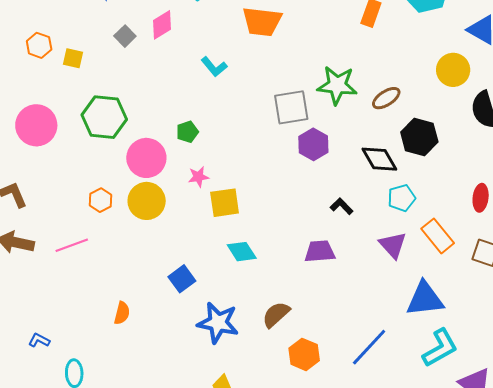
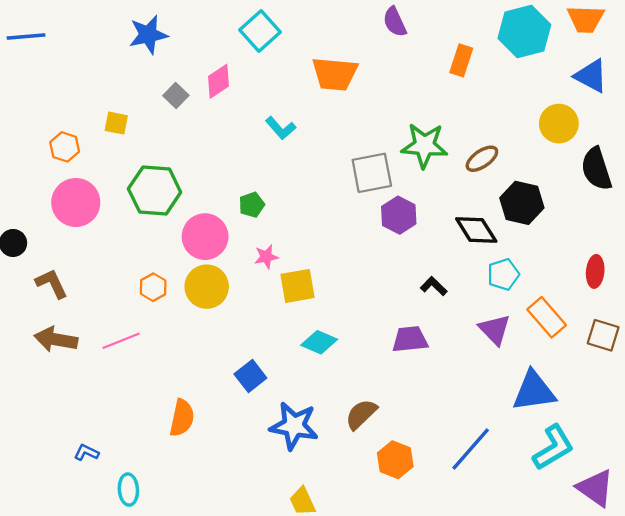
orange hexagon: (39, 45) -> (65, 147), moved
cyan diamond: (242, 252) -> (319, 342), turned -32
orange semicircle: (122, 313) -> (182, 418), size x1.4

